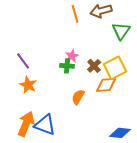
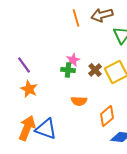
orange diamond: (106, 85) -> (107, 116), moved, turned -35
orange semicircle: (78, 97) -> (79, 101), turned -119

